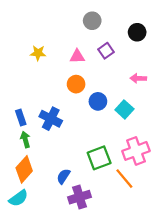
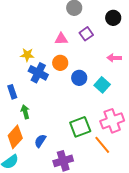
yellow star: (38, 53) -> (27, 55), moved
blue cross: (51, 119) -> (38, 73), moved
green arrow: (25, 139) -> (25, 112), moved
blue semicircle: (63, 176) -> (40, 141), moved

